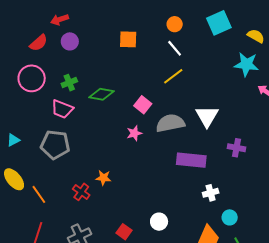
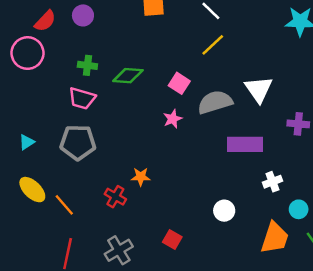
pink circle: (32, 78) -> (27, 53), moved
green cross: (69, 83) -> (87, 65), turned 35
white circle: (159, 222) -> (224, 211), moved

